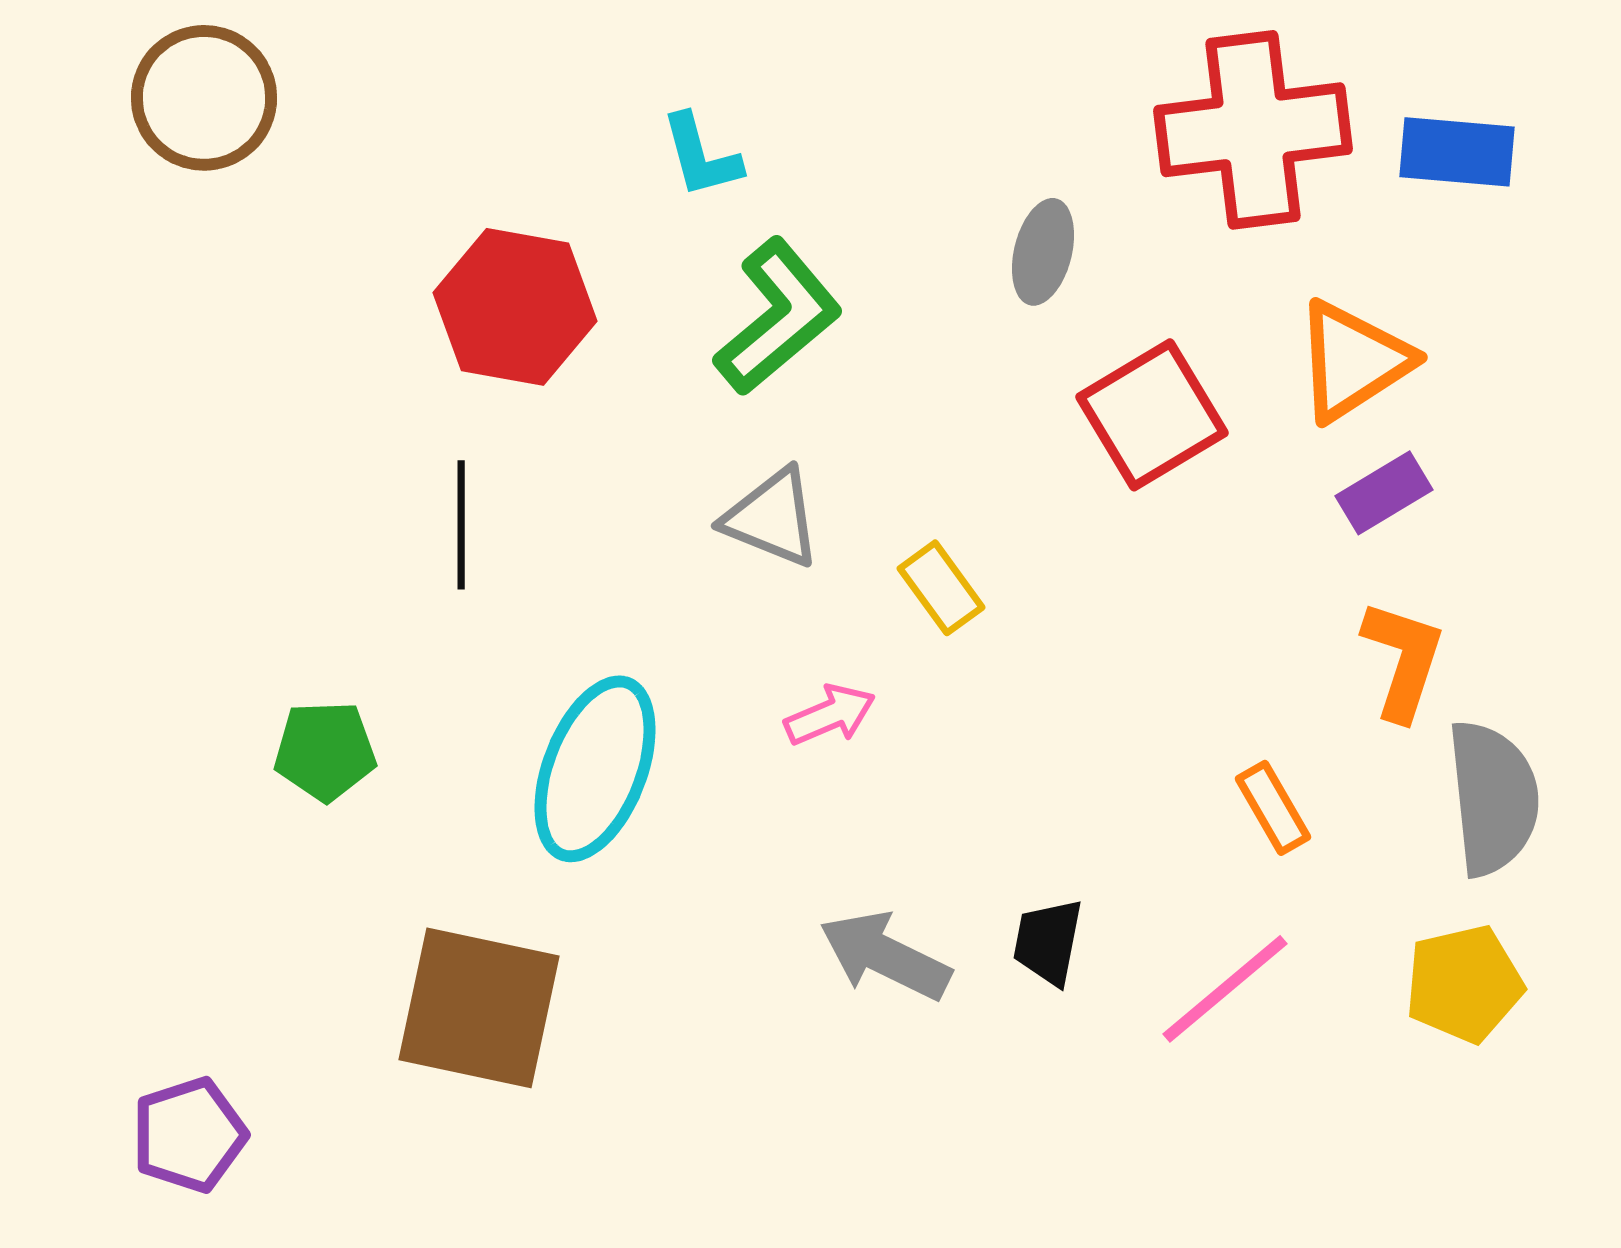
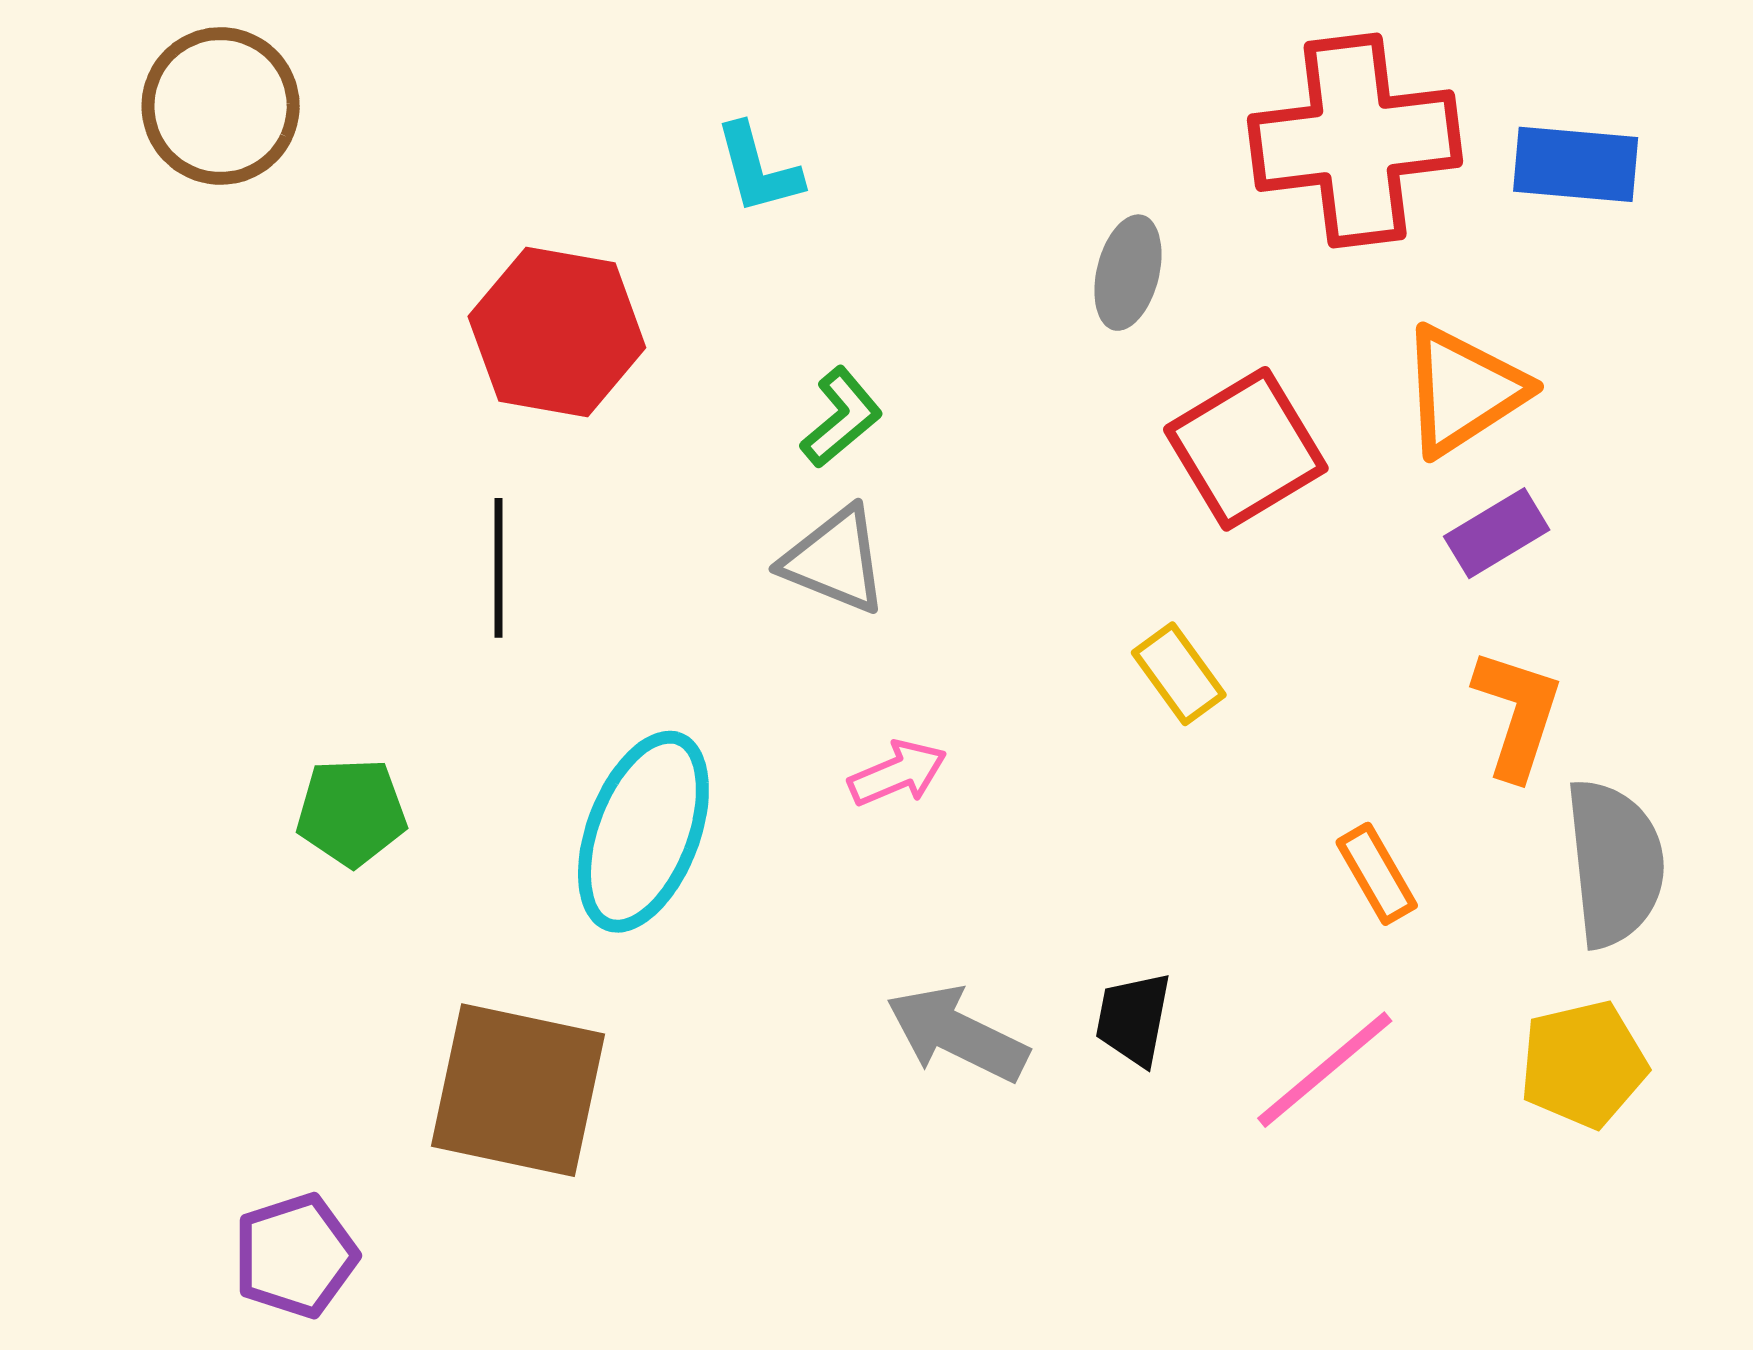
green L-shape: (778, 317) -> (841, 417), moved, size x0.6
yellow rectangle: (941, 588) -> (1179, 674), moved
purple pentagon: (189, 1135) -> (295, 1256), moved

